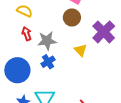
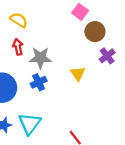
brown circle: (72, 18) -> (95, 32), moved
purple cross: (104, 32) -> (107, 56), size x0.6

